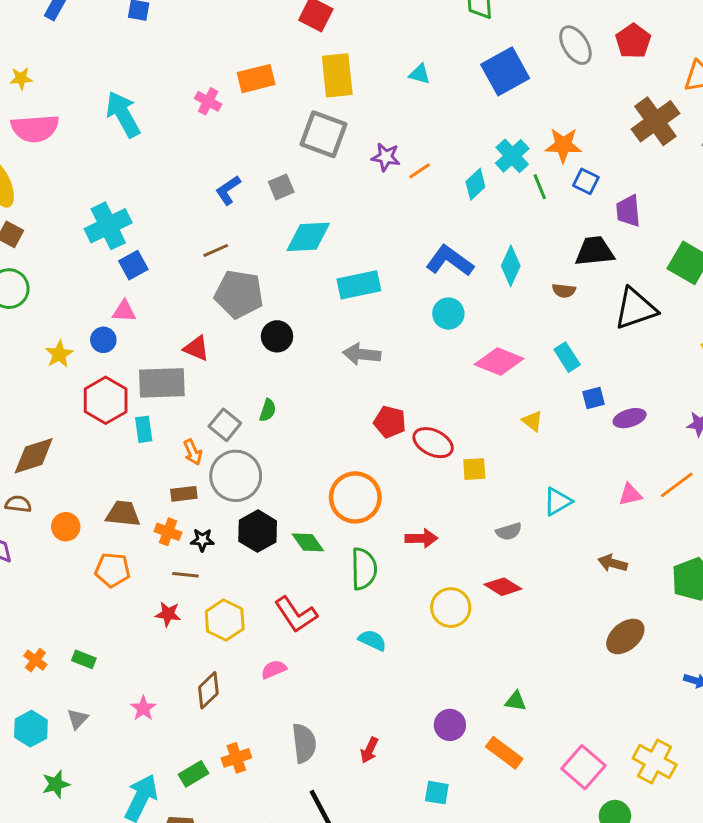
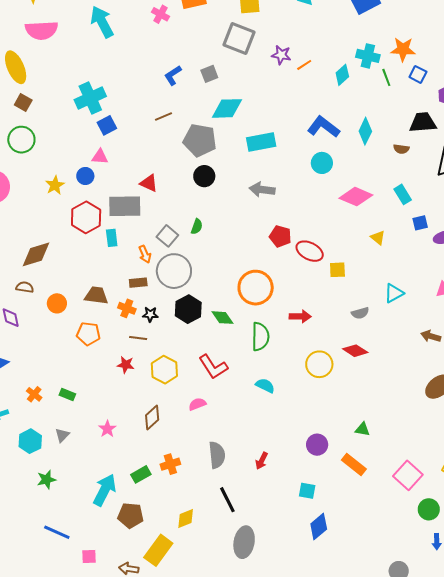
cyan cross: (512, 156) -> (368, 56), turned -35
gray pentagon: (239, 294) -> (200, 140), moved

